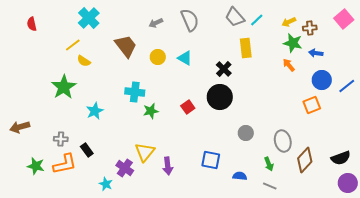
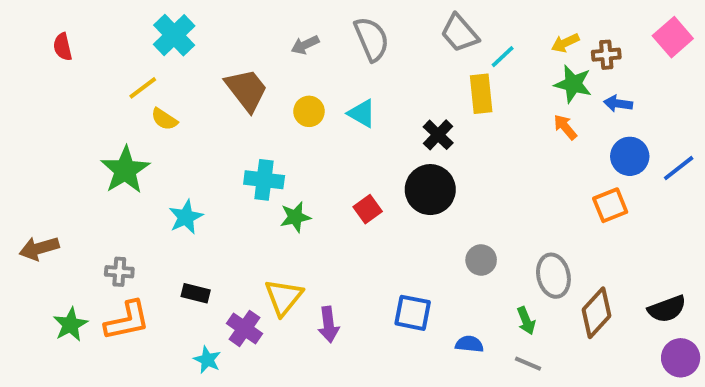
cyan line: (257, 20) -> (503, 57), moved
black rectangle: (87, 150) -> (196, 293), moved, turned -40
green star: (36, 166) -> (70, 325), turned 30

